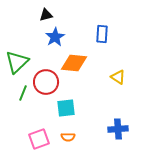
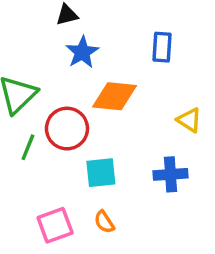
blue cross: (118, 129) -> (171, 174), moved
orange semicircle: (68, 137) -> (104, 222), turned 56

